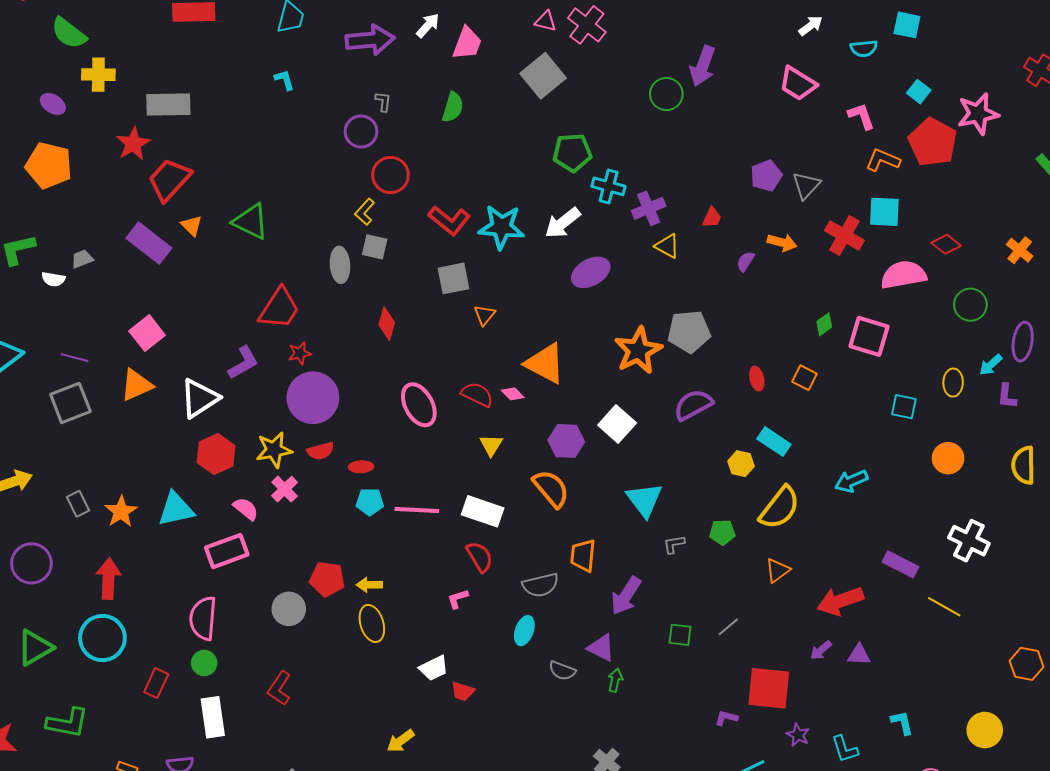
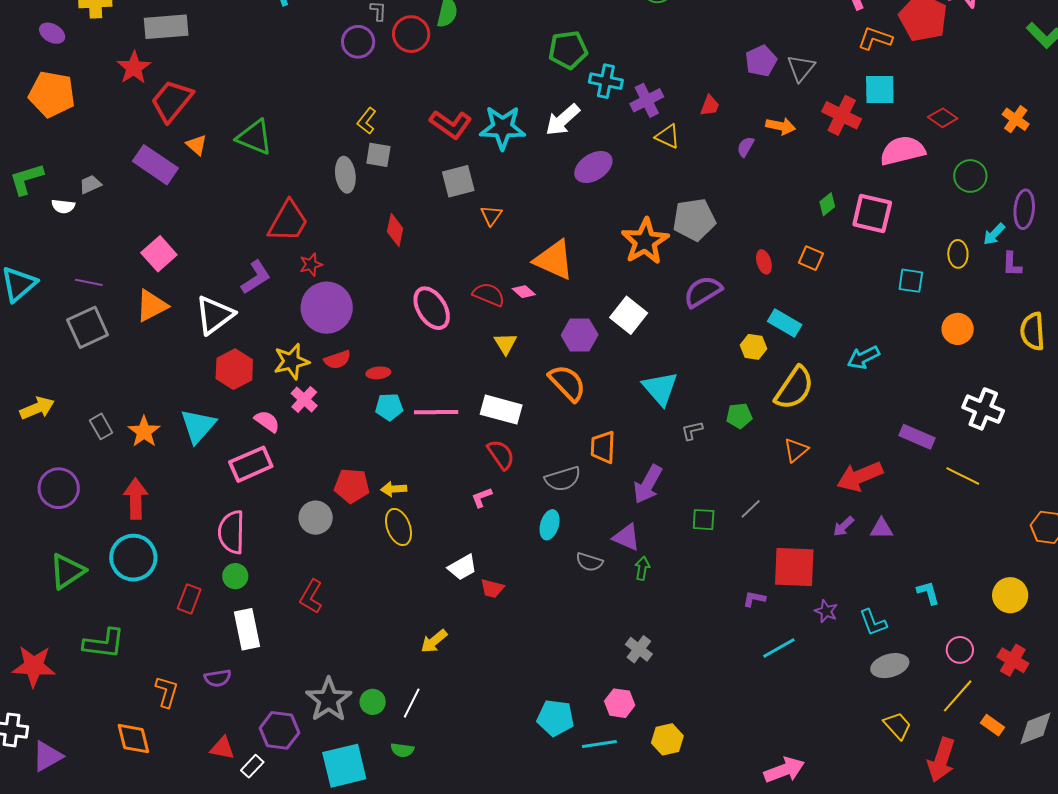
red circle: (391, 175) -> (411, 34), moved
cyan triangle: (176, 509) -> (198, 426), turned -33

